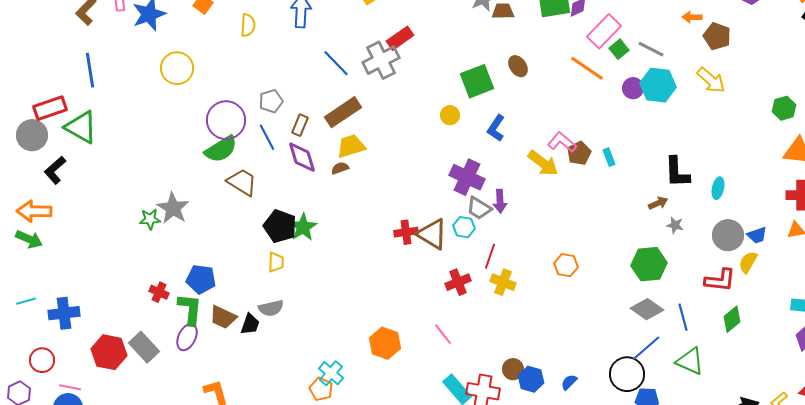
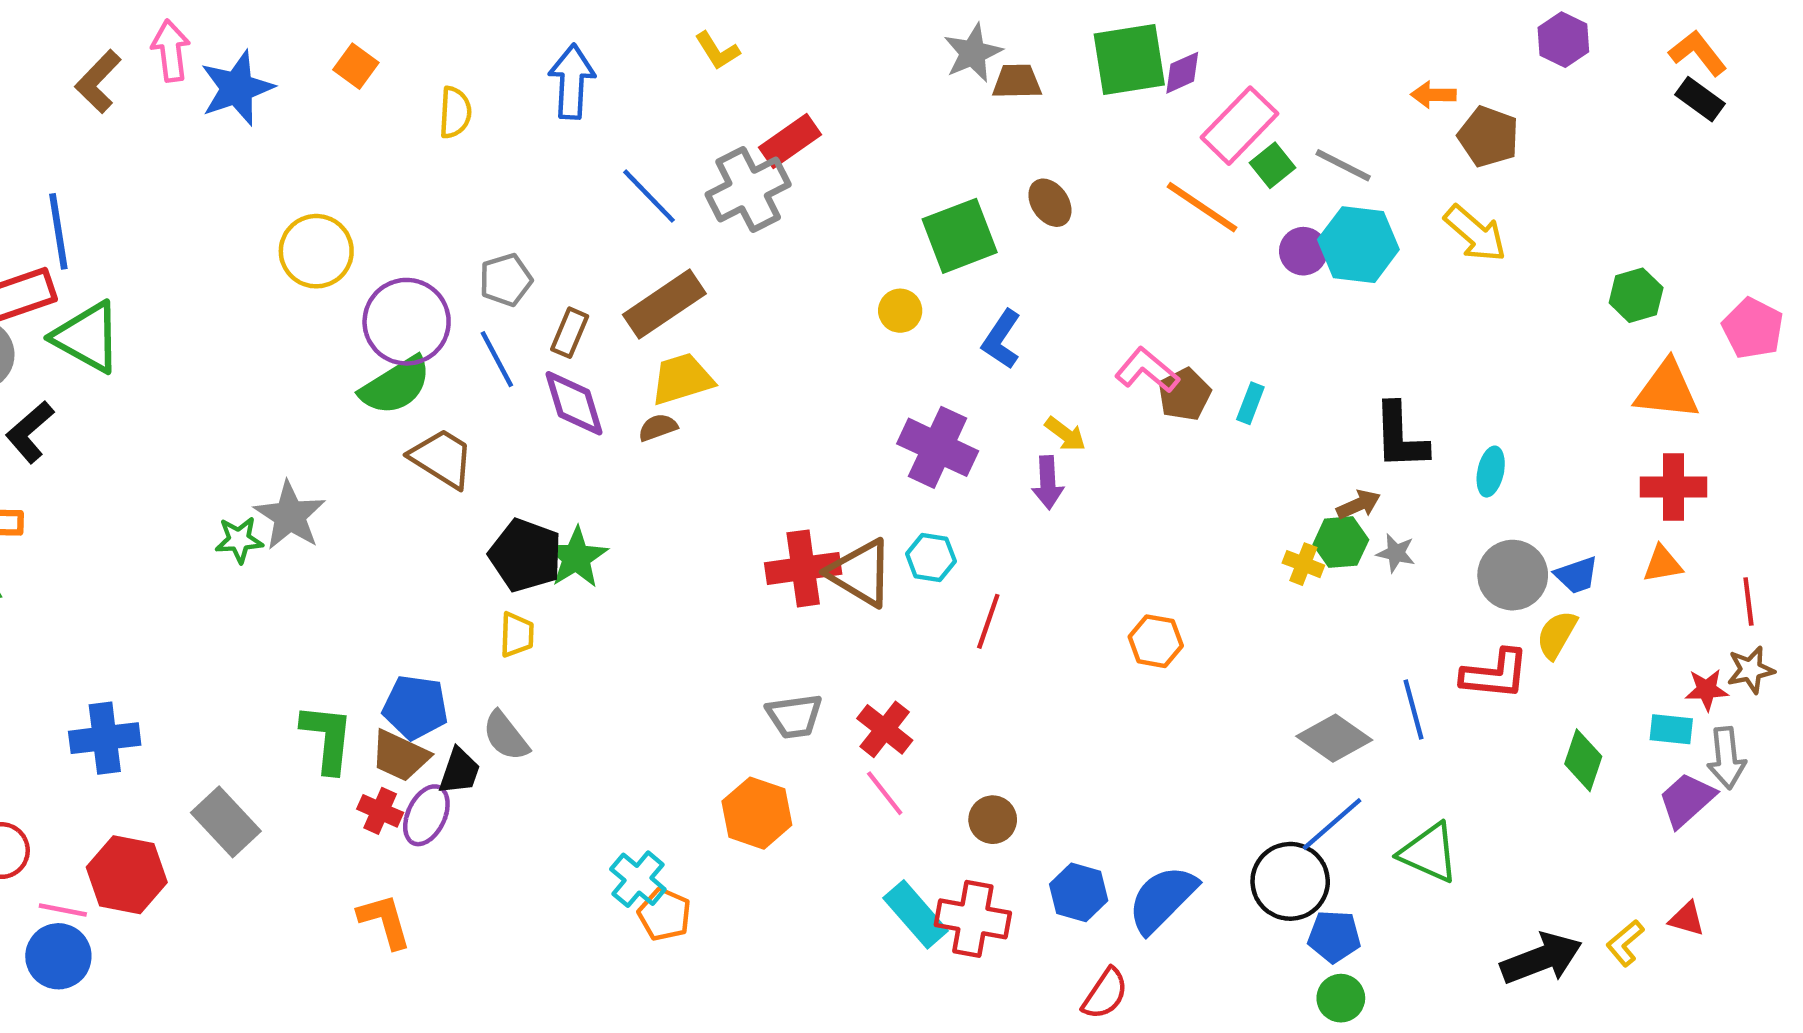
yellow circle: (177, 68) -> (316, 251), moved
blue line: (90, 70) -> (58, 231), moved
cyan rectangle: (609, 157) -> (1250, 403), turned 42
yellow arrow: (543, 163) -> (1065, 434), moved, size x0.6
purple arrow: (500, 201) -> (1048, 483), moved
gray trapezoid: (479, 208) -> (794, 716), moved, turned -40
red cross: (406, 232) -> (803, 568), size x1.4
green hexagon: (649, 264) -> (1341, 542), moved, size x0.7
blue pentagon: (201, 279) -> (415, 707), moved
red cross: (458, 282) -> (885, 729), moved, turned -30
yellow cross: (503, 282) -> (1303, 564), moved, size x0.7
red cross: (159, 292) -> (380, 811), moved
gray semicircle: (271, 308) -> (506, 736), turned 65
blue cross: (64, 313) -> (105, 738), moved
blue line: (683, 317) -> (1414, 709), moved
green diamond: (732, 319) -> (1583, 760), moved, turned -32
purple ellipse: (187, 337) -> (426, 815), moved
red hexagon: (109, 352) -> (127, 875), moved
brown circle: (513, 369) -> (993, 820), moved
blue semicircle: (569, 382) -> (1162, 899), size x2.0
orange pentagon: (321, 389) -> (664, 914), moved

